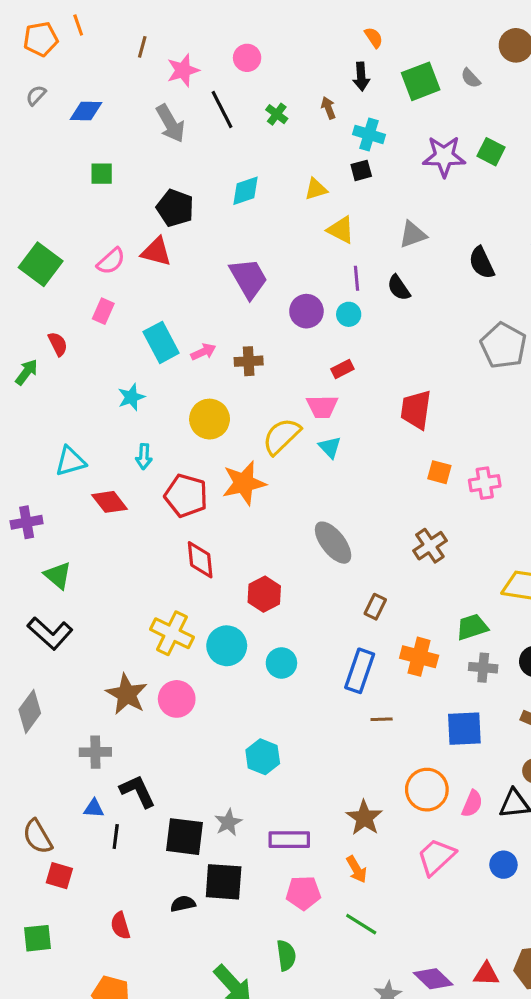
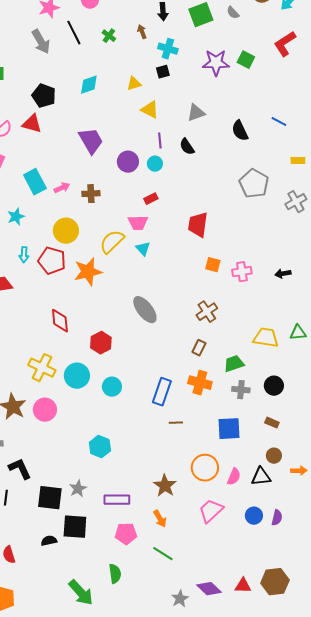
red pentagon: (186, 496) -> (52, 261), moved
brown rectangle: (375, 607) -> (199, 348), moved

